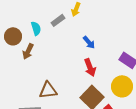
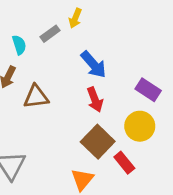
blue arrow: (89, 42) -> (93, 64), size x1.5
brown triangle: (48, 90) -> (36, 97), moved

